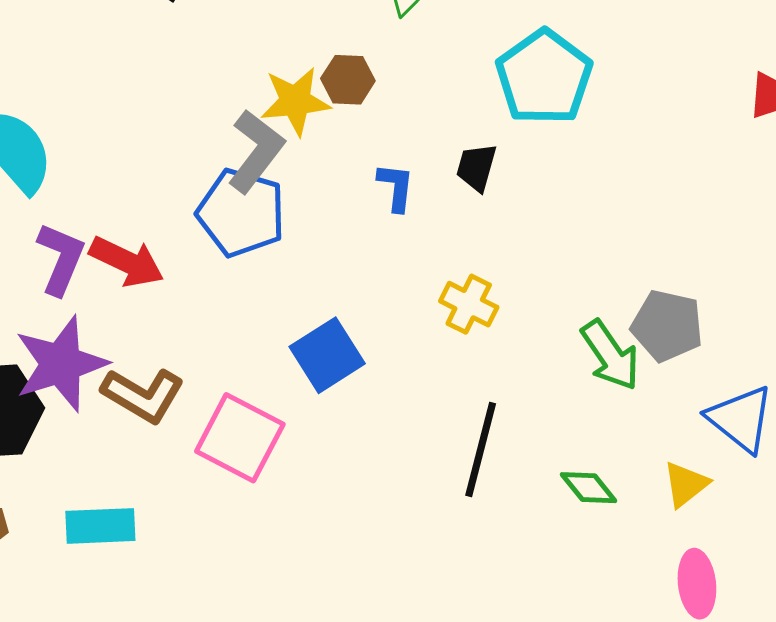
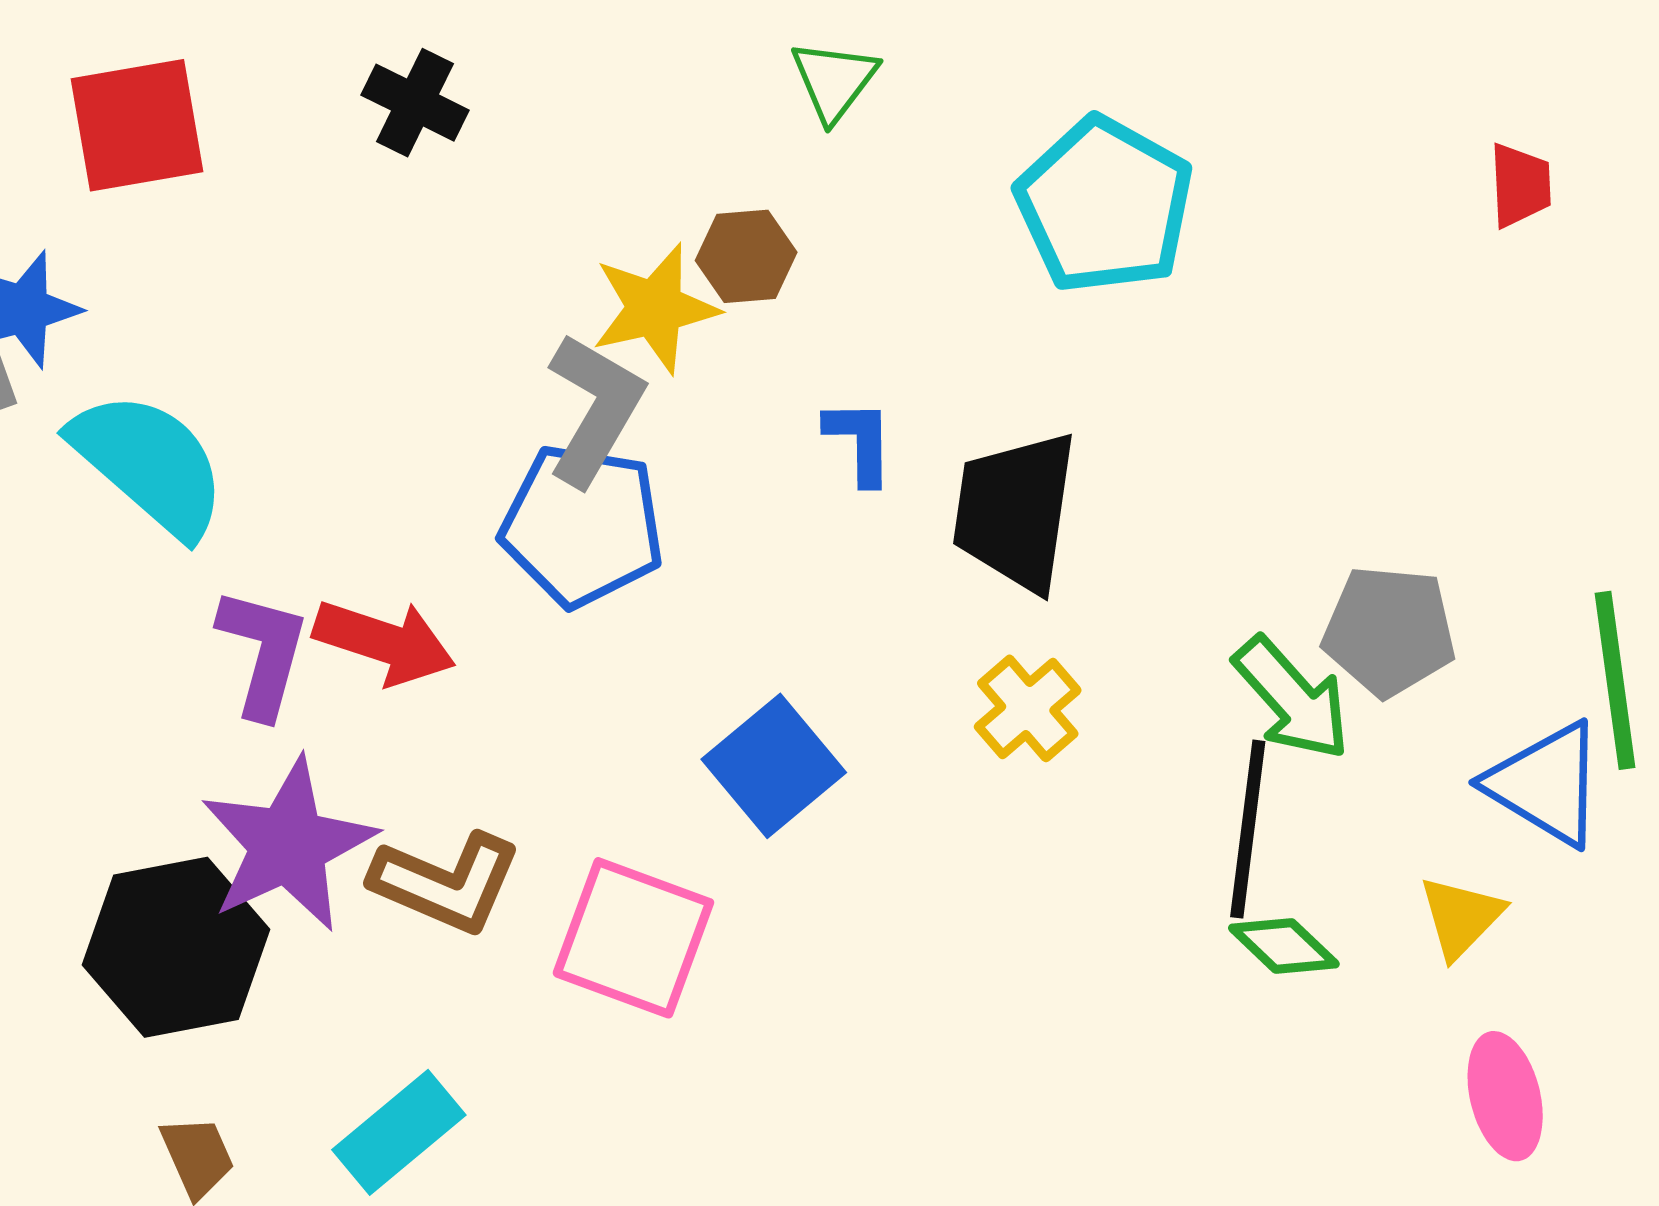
black trapezoid: (476, 167) -> (1015, 511), moved, size x1.8
yellow cross: (469, 304) -> (1028, 708), moved, turned 30
black line: (481, 450) -> (1248, 829), moved
cyan rectangle: (100, 526) -> (399, 1132), turned -30

